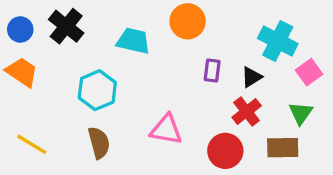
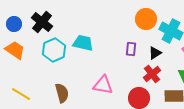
orange circle: (188, 21) -> (146, 19), moved
cyan trapezoid: (133, 41) -> (83, 43), moved
cyan hexagon: (97, 90) -> (54, 50), moved

